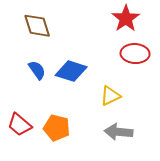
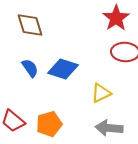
orange pentagon: (57, 128) -> (49, 124), turned -30

